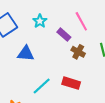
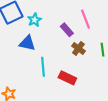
cyan star: (40, 21) -> (34, 20), moved
cyan line: (42, 86) -> (43, 67), moved, turned -60

